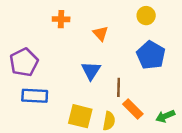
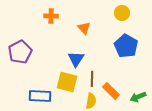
brown line: (119, 87) -> (92, 79), moved
blue rectangle: (35, 96) -> (40, 96), moved
yellow square: (80, 116) -> (67, 82), moved

